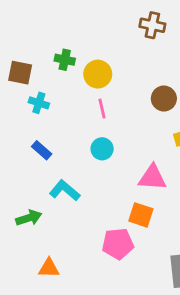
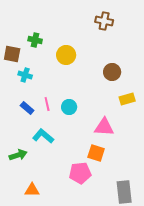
green cross: (65, 60) -> (35, 40), moved
pink line: (102, 109) -> (47, 104), moved

